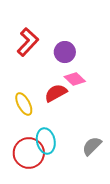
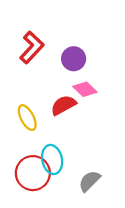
gray semicircle: (92, 146) -> (89, 181), moved

